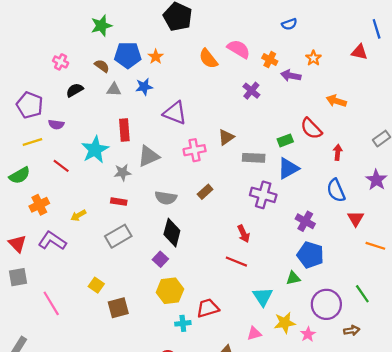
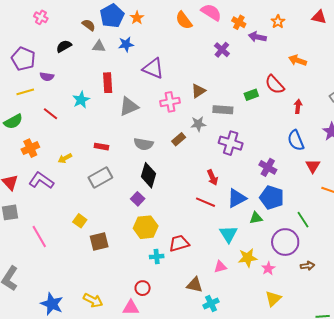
blue pentagon: (128, 55) -> (112, 16), turned -30
pink cross: (61, 62) -> (41, 17), moved
cyan star: (95, 150) -> (81, 100), size x0.7
blue triangle: (288, 168) -> (237, 198), moved
gray star: (123, 173) -> (198, 124), moved
green line: (362, 294) -> (303, 220), moved

